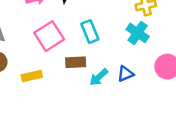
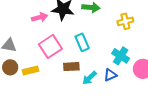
cyan cross: (138, 33) -> (121, 56), moved
yellow rectangle: (32, 76) -> (31, 70), moved

